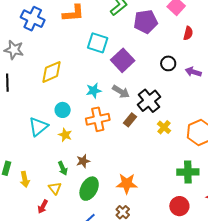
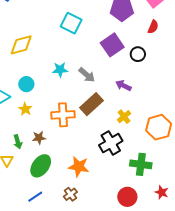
red semicircle: (188, 33) -> (153, 27), moved
purple square: (123, 60) -> (112, 45), moved
purple arrow: (193, 72) -> (123, 86), moved
black cross: (149, 101) -> (111, 143), moved
orange cross: (98, 119) -> (63, 115), moved
brown rectangle: (130, 120) -> (92, 104), size x1.6

